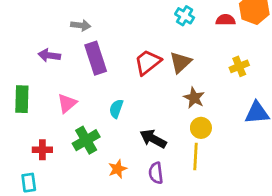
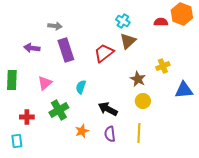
cyan cross: (185, 16) -> (123, 21), moved
brown triangle: (180, 62) -> (128, 41), moved
yellow cross: (239, 66) -> (163, 66), moved
yellow line: (195, 157) -> (139, 133), moved

